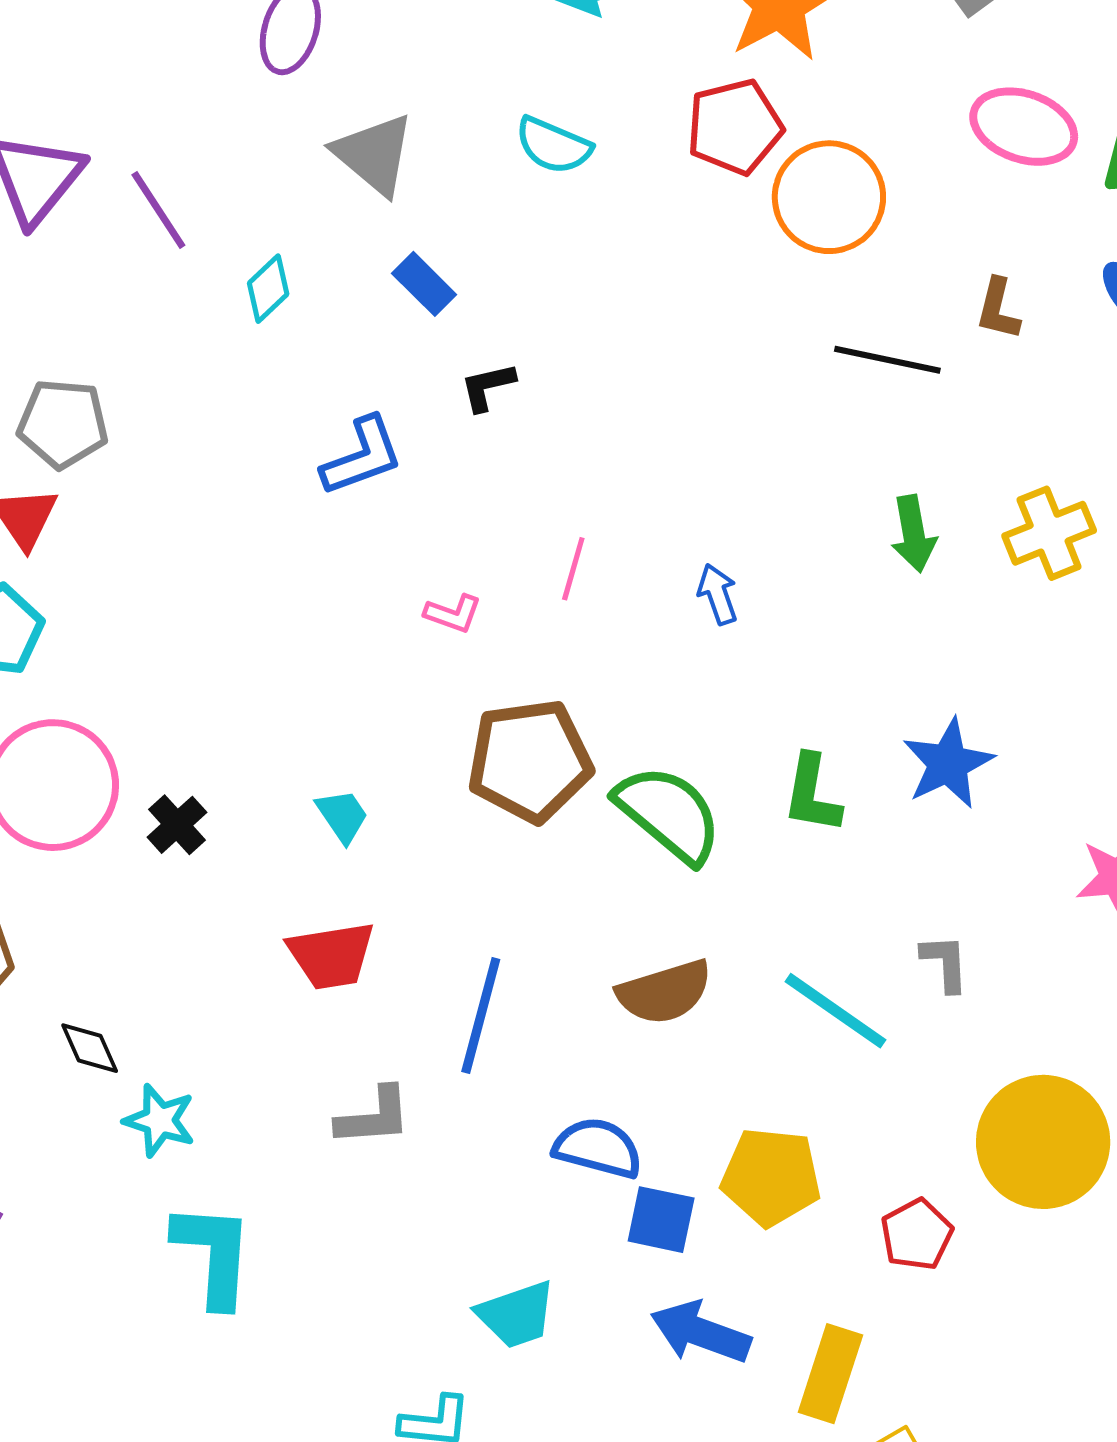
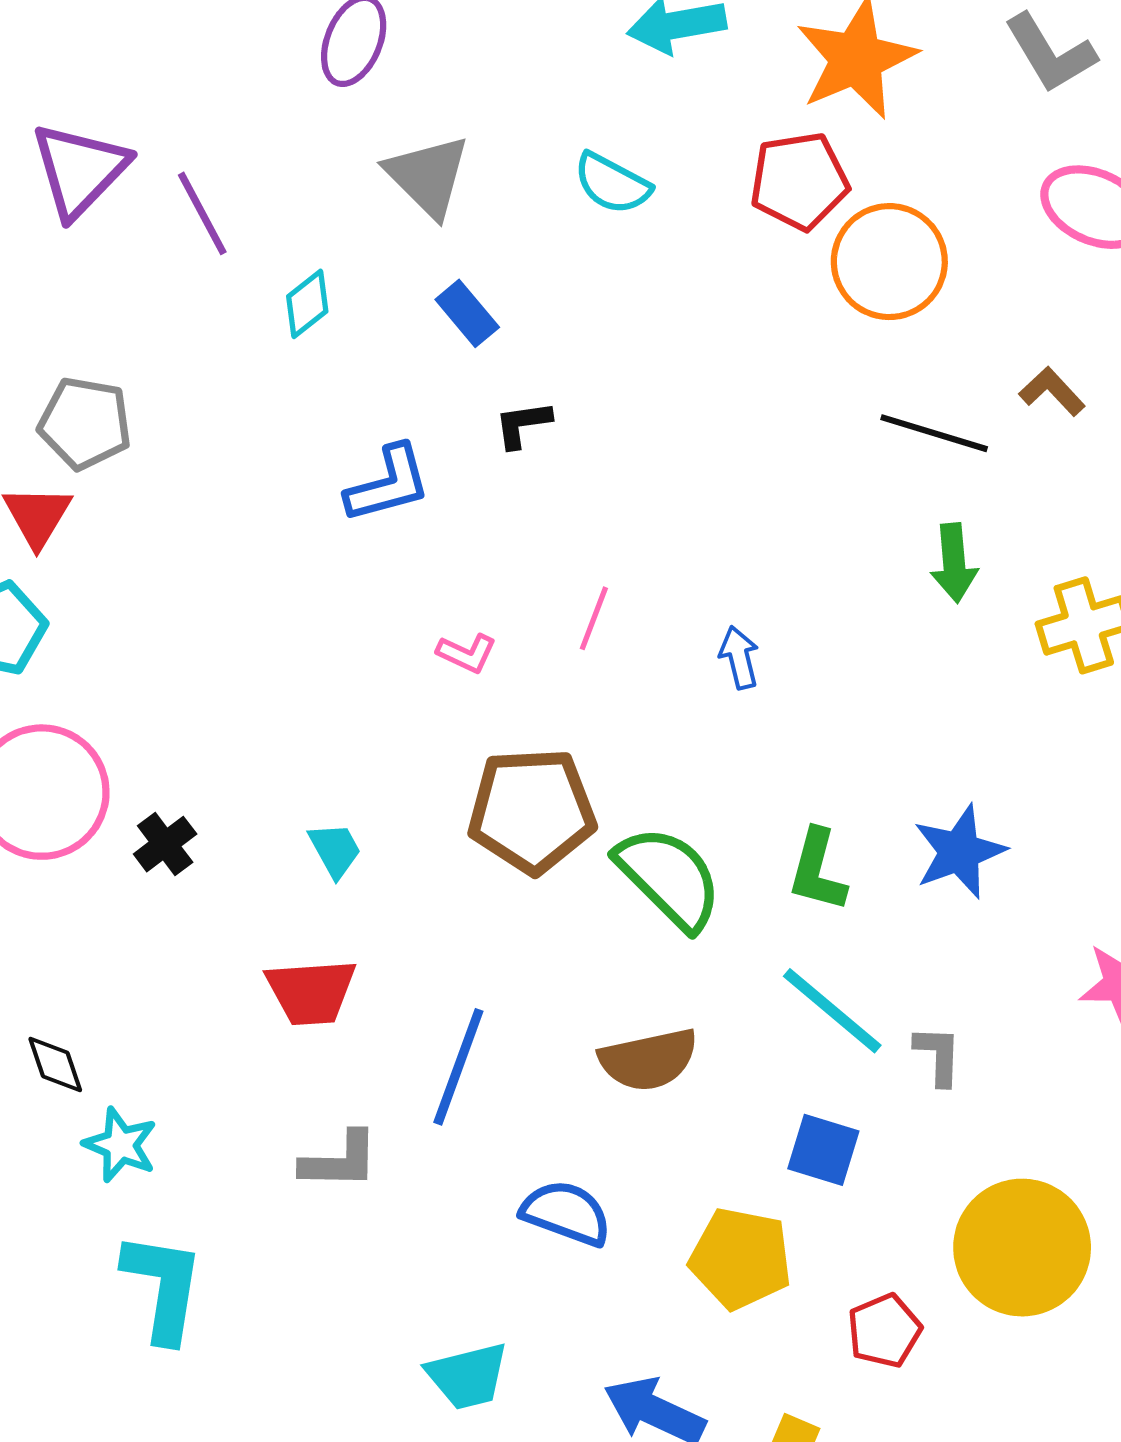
brown L-shape: (998, 309) -> (1052, 391), turned 118
green arrow: (914, 534) -> (954, 563), moved
cyan line: (836, 1011) -> (832, 1011), moved
blue square: (661, 1220) -> (823, 1150), moved

